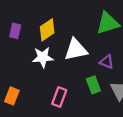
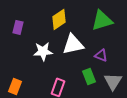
yellow diamond: (47, 30) -> (59, 19), moved

